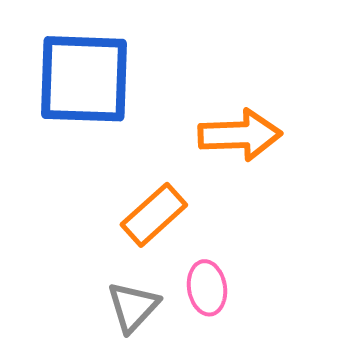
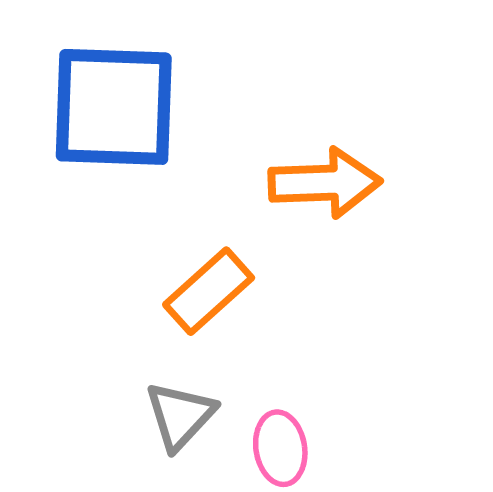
pink ellipse: (207, 288) -> (280, 448), moved

